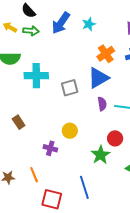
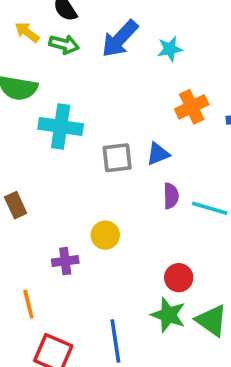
blue triangle: (98, 78) -> (158, 154), moved, size x0.6
red circle: (115, 138) -> (179, 278), moved
purple cross: (50, 148) -> (65, 261), turned -32
green star: (101, 155) -> (168, 315), moved, turned -30

